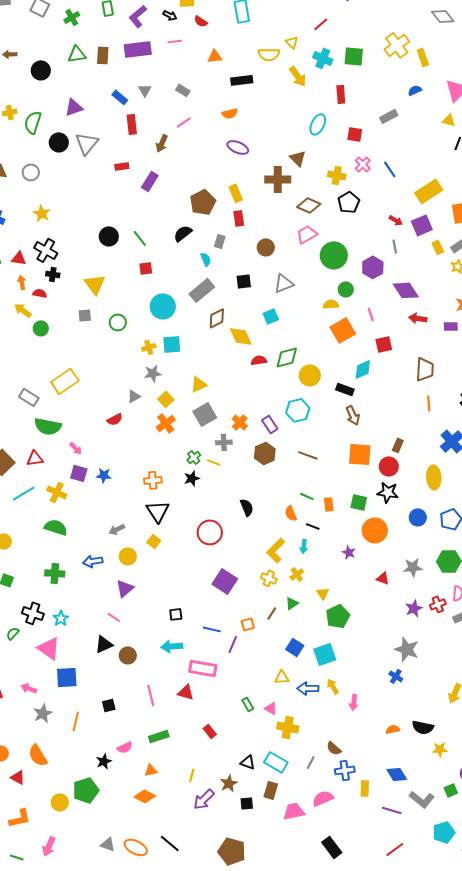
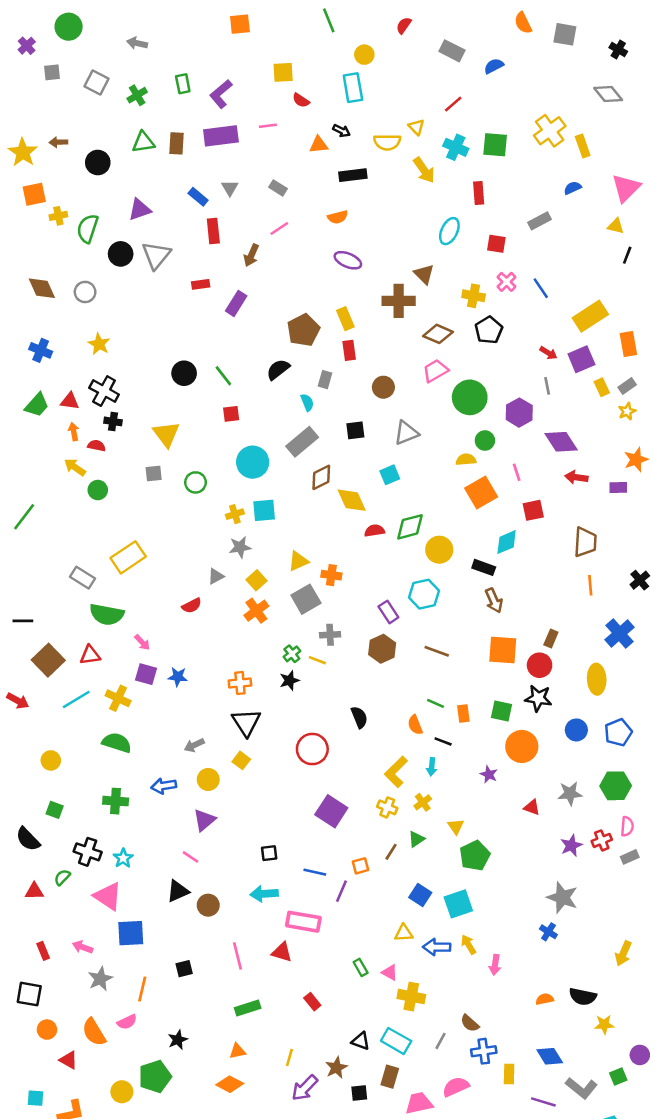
black arrow: (170, 15) -> (341, 131), moved
orange cross: (240, 422) -> (331, 575), moved, turned -35
pink semicircle: (125, 747) -> (127, 1022), moved

